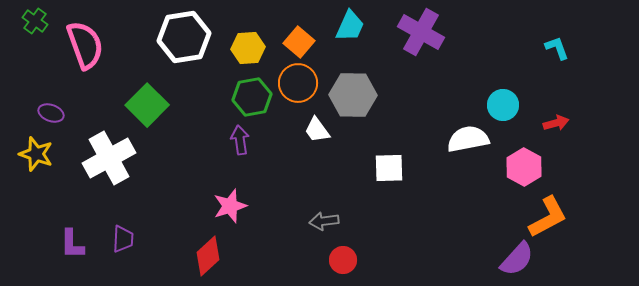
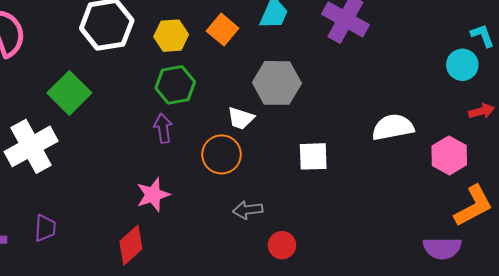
orange circle: (298, 83) -> (222, 154), moved
cyan circle: (503, 105) -> (462, 65), moved
white trapezoid: (317, 130) -> (241, 118), turned -36
purple semicircle: (517, 259) -> (442, 248), turned 48
red circle: (343, 260) -> (282, 245), moved

